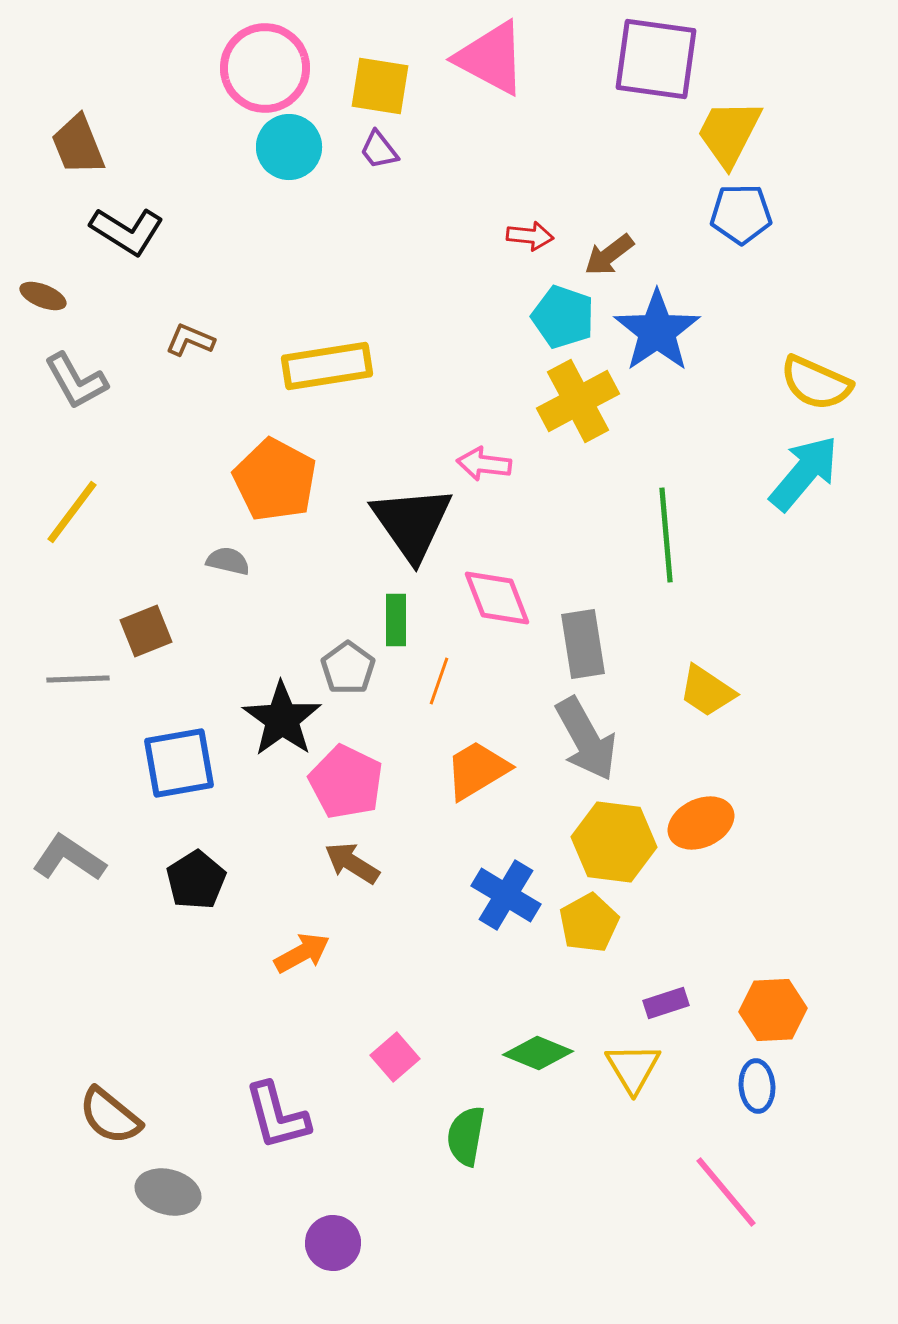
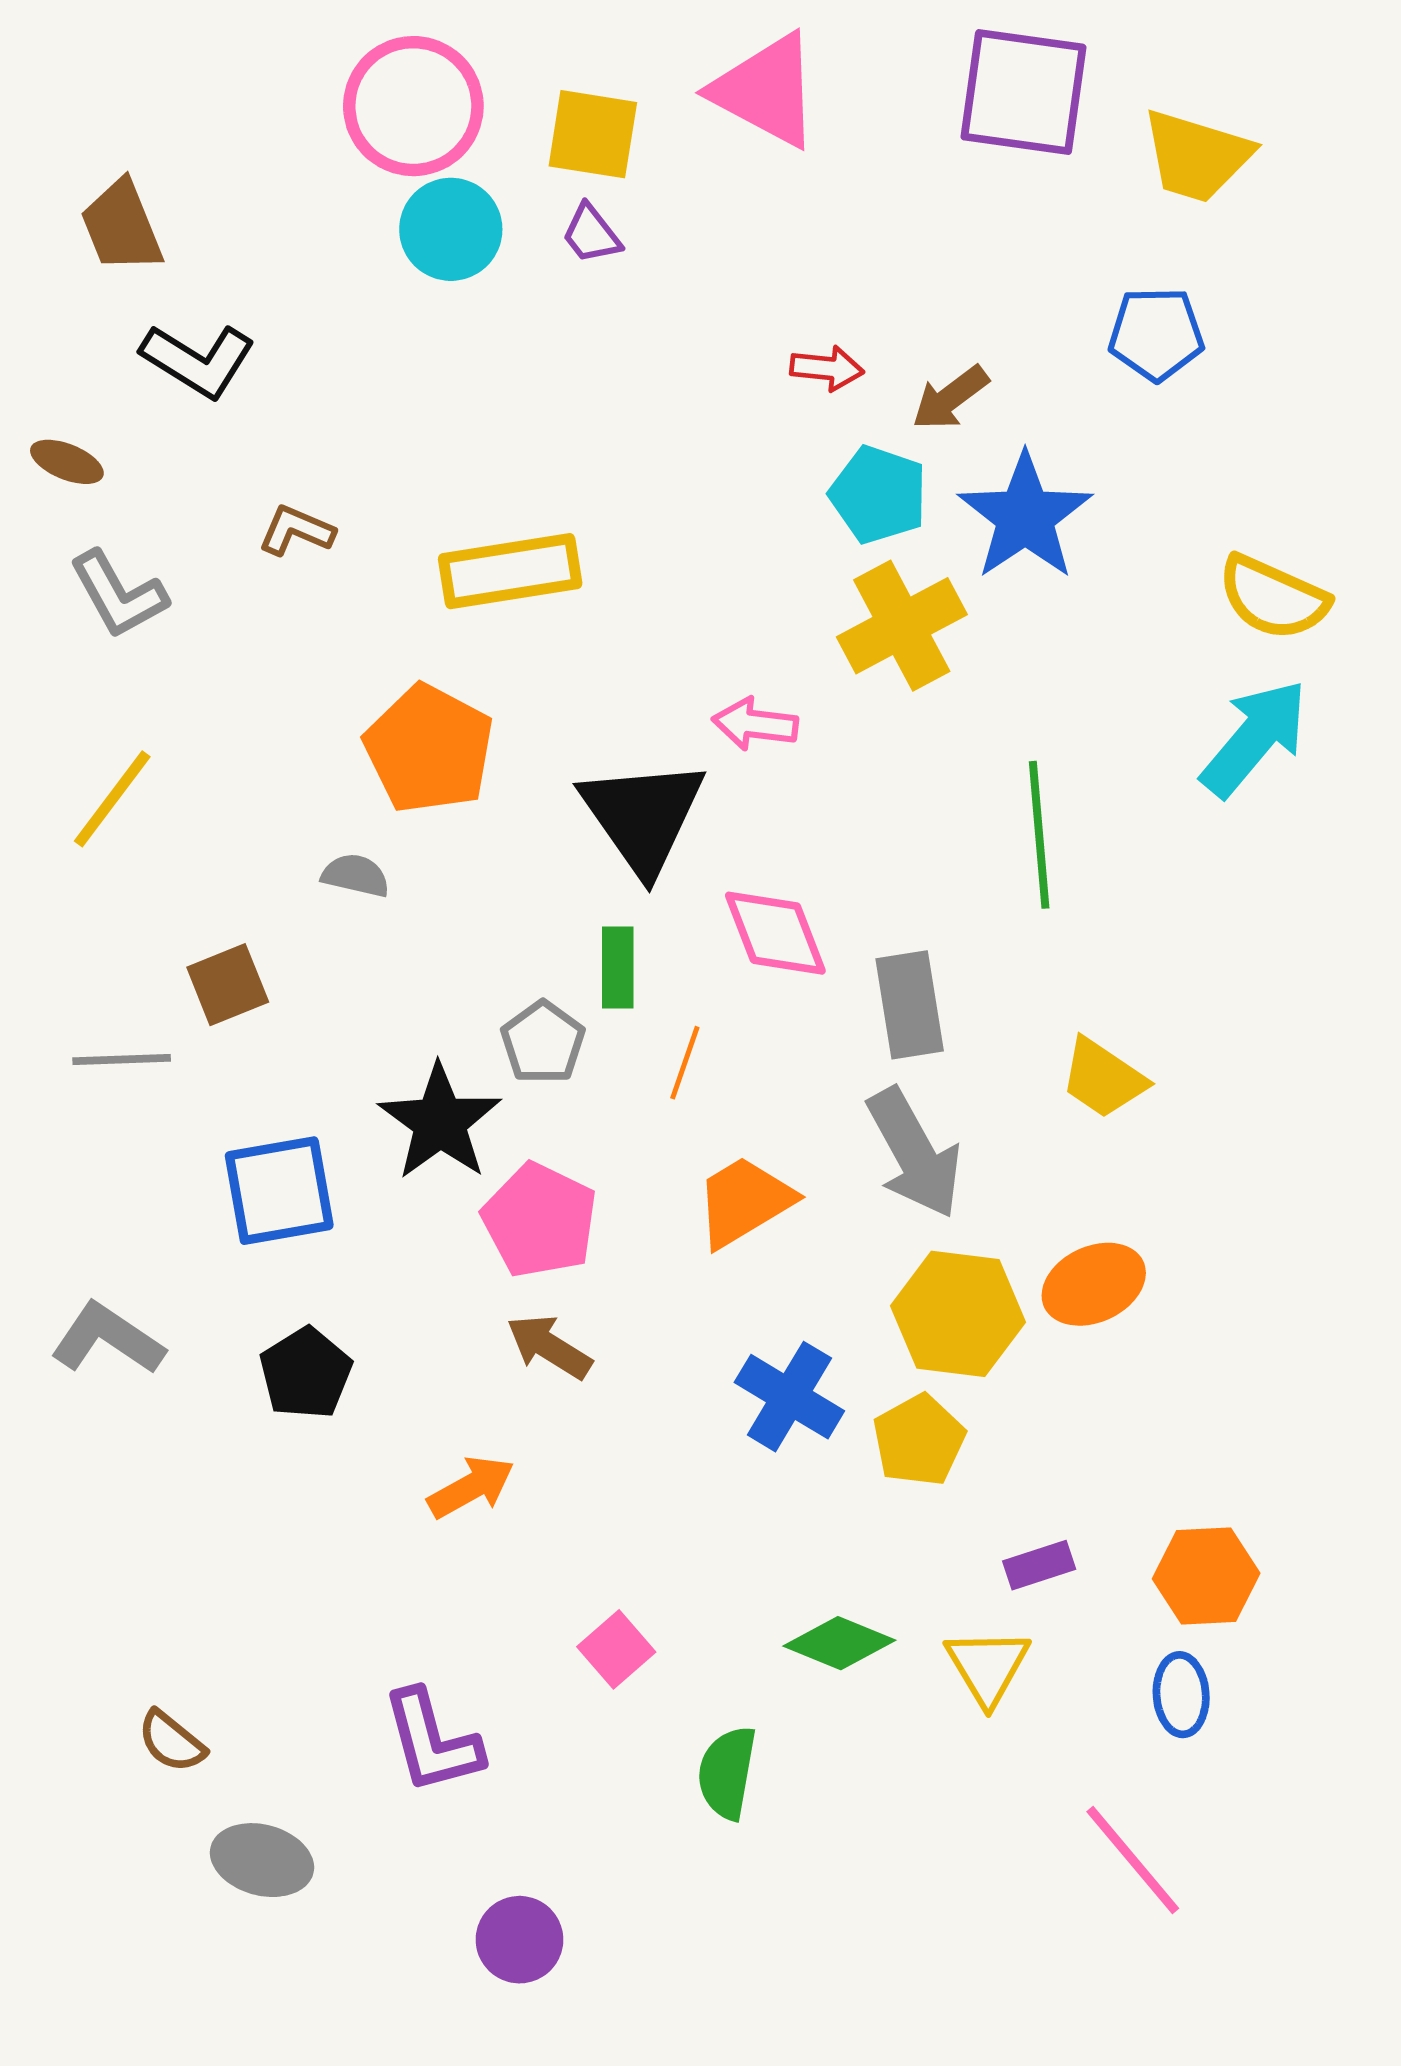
yellow trapezoid: (729, 133) -> (1197, 156), moved, turned -100
brown semicircle: (110, 1116) -> (171, 1741), size x0.7

